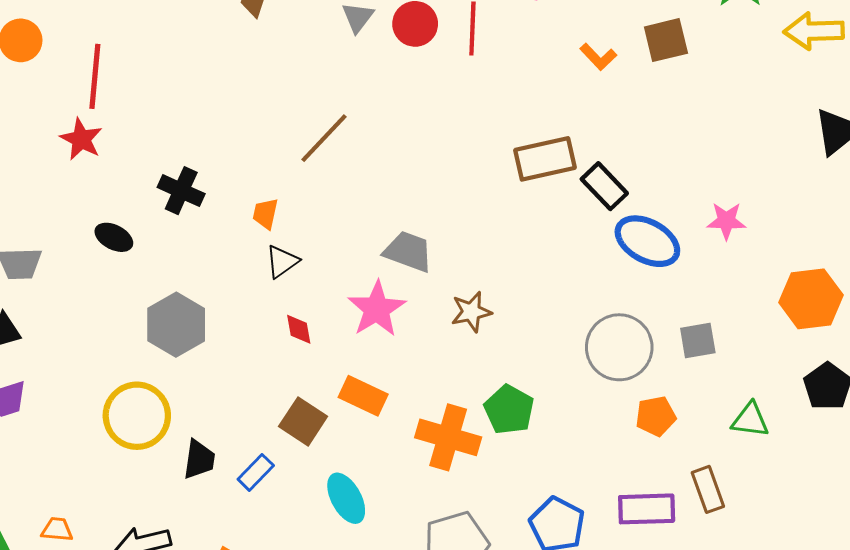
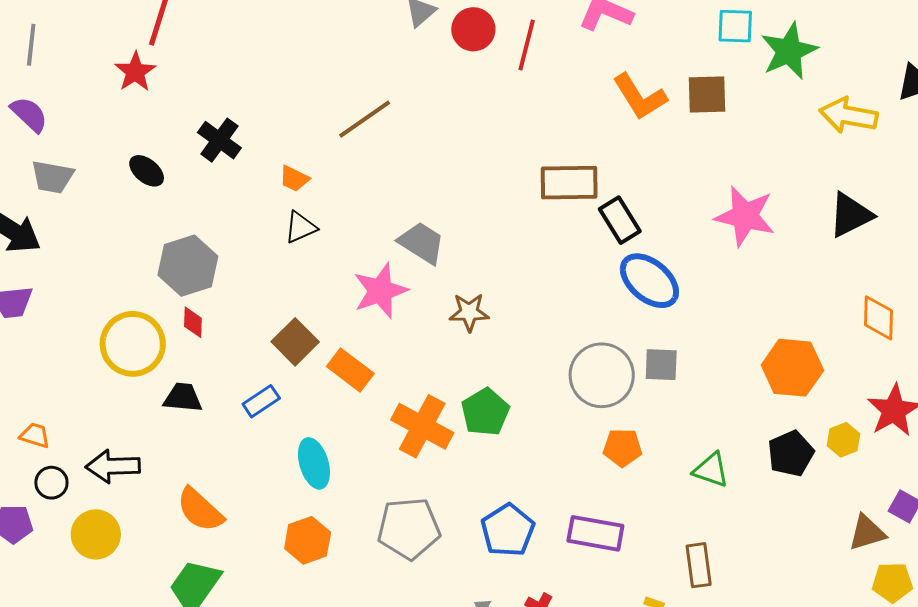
orange L-shape: (598, 57) -> (640, 97), size x1.6
orange trapezoid: (265, 214) -> (294, 179), turned -88
pink star: (726, 221) -> (745, 216), moved, size x1.6
red diamond: (299, 329) -> (193, 322), moved
gray square: (698, 341) -> (661, 365), moved
brown square: (303, 421) -> (295, 342), moved
black trapezoid: (199, 459) -> (183, 398), turned -105
blue rectangle: (256, 472) -> (261, 401), moved
brown rectangle: (708, 489) -> (699, 565), moved

